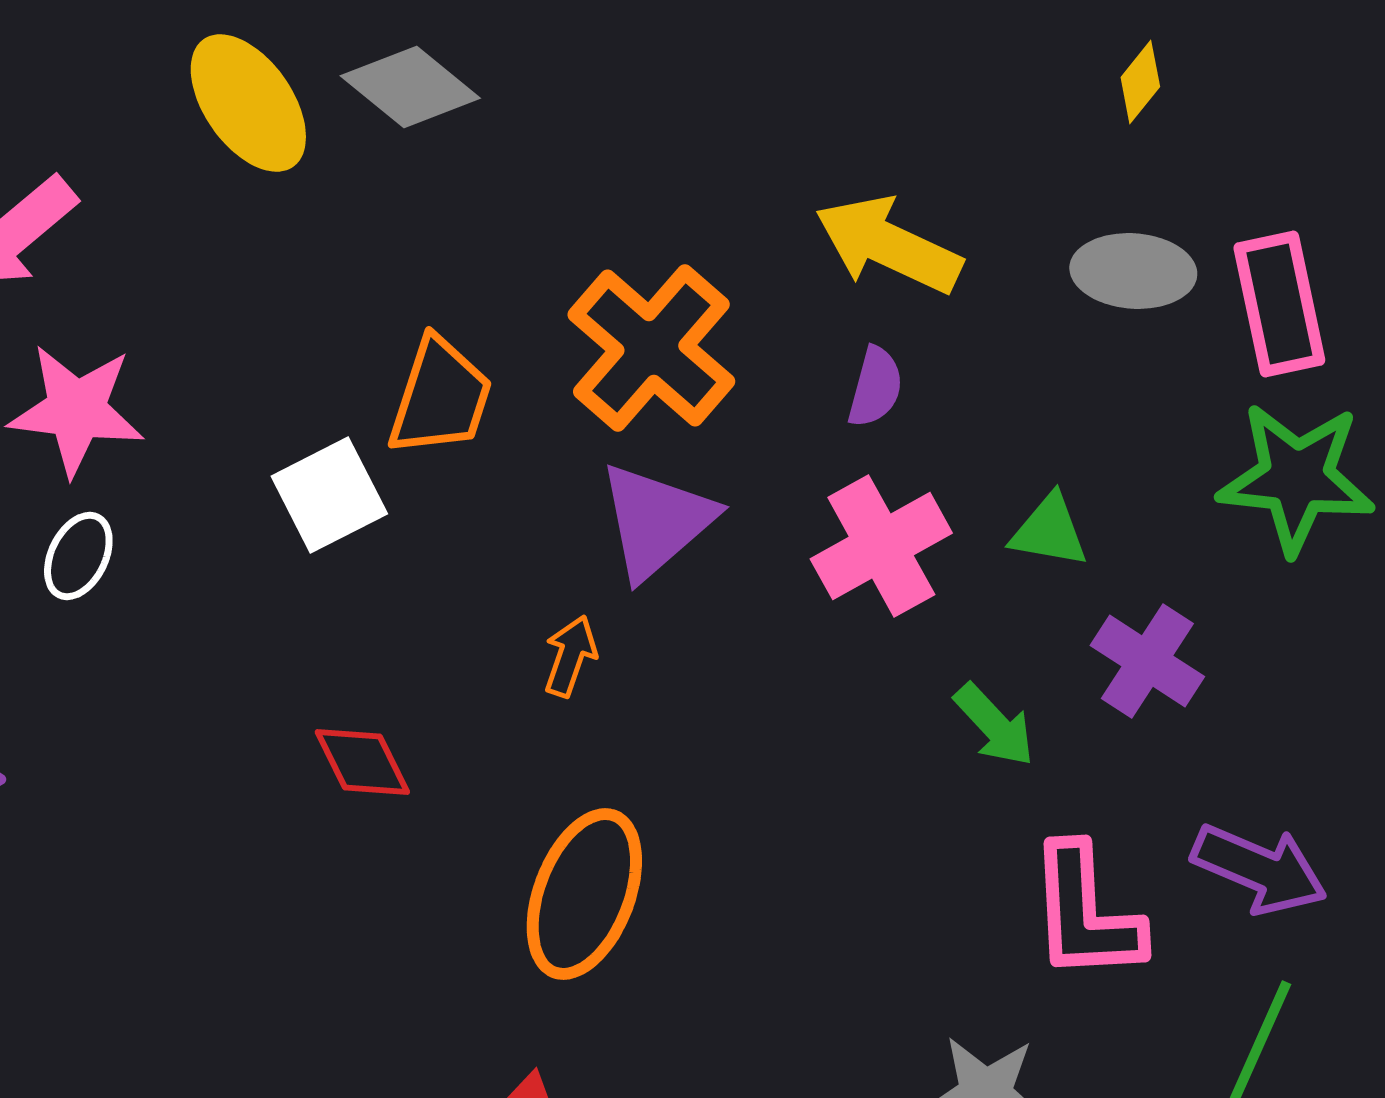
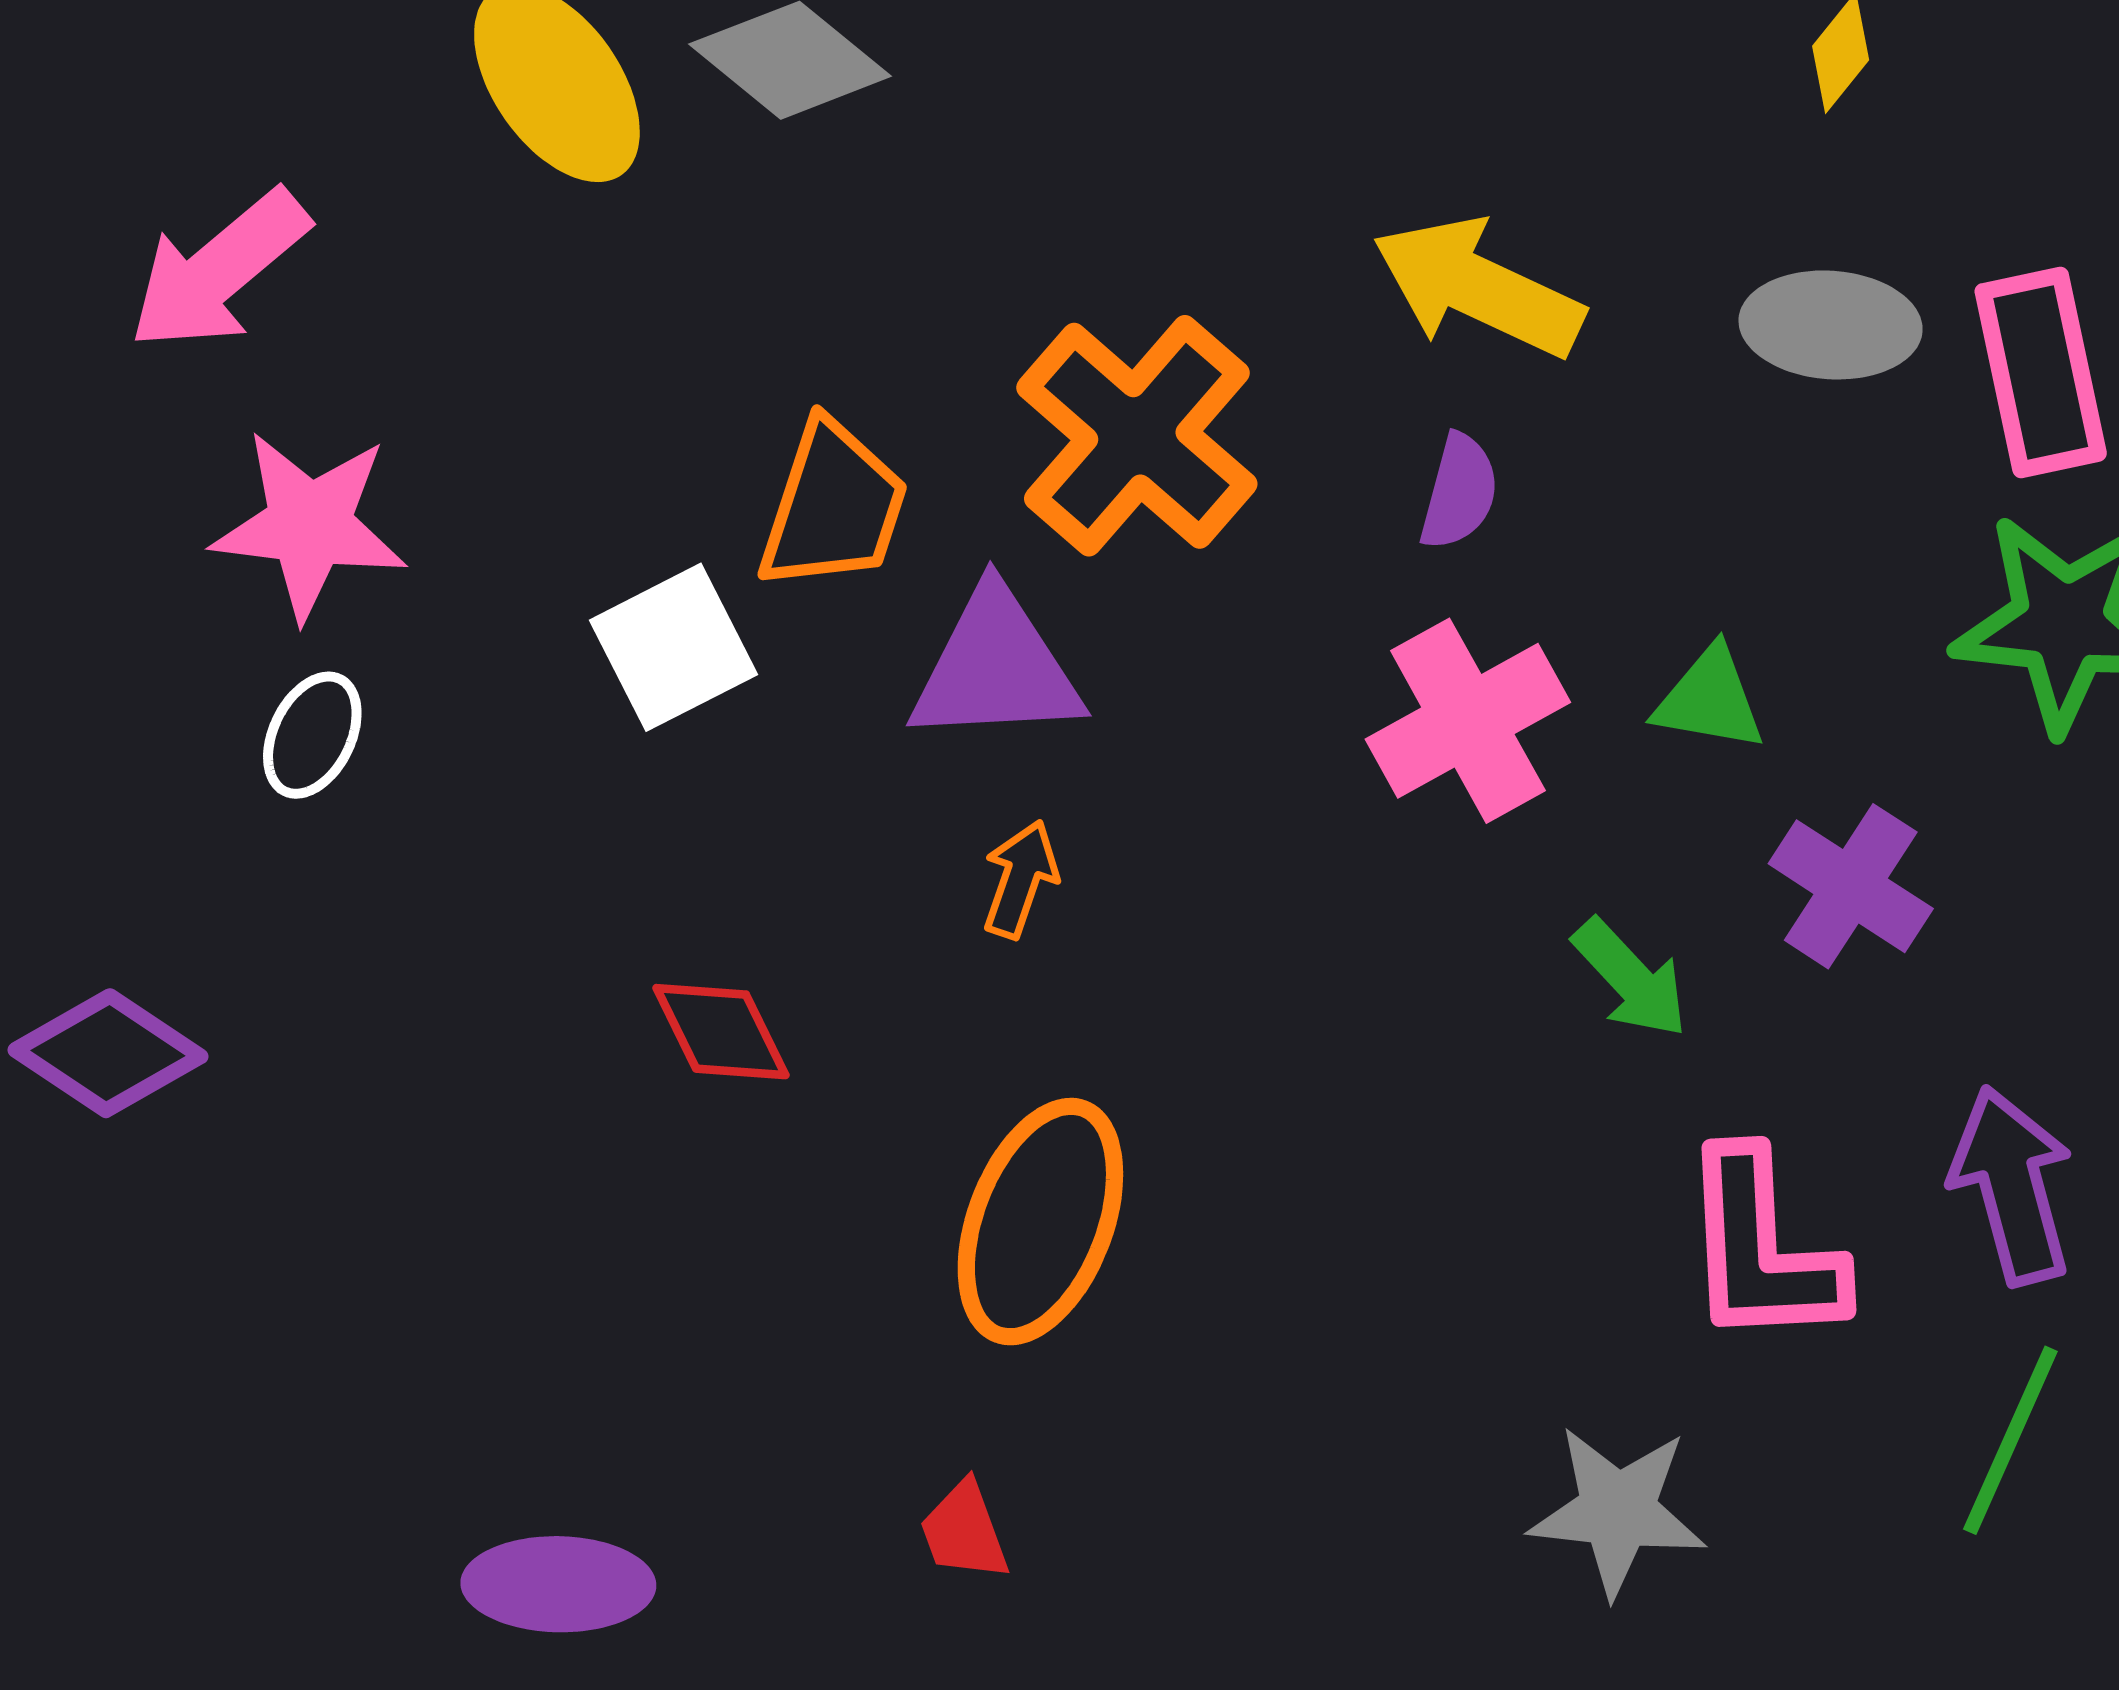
purple triangle: (656, 521) -> (996, 667), moved, turned 38
purple arrow: (1259, 869) -> (2012, 1186), turned -128

